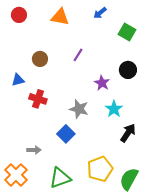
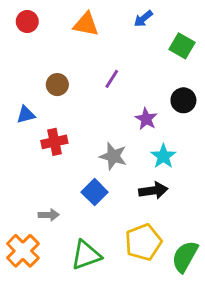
red cross: (38, 99) -> (54, 142), turned -30
black arrow: (128, 133) -> (153, 191), moved, turned 48

